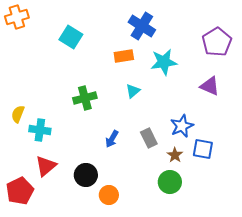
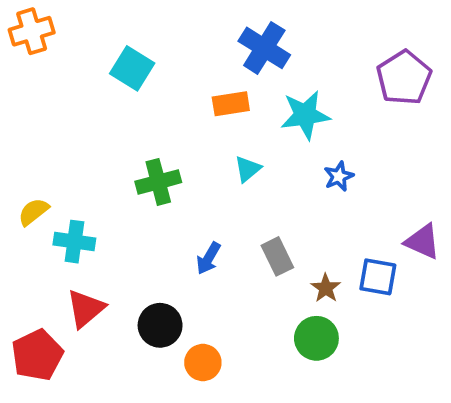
purple triangle: (210, 86) -> (423, 242), moved
yellow semicircle: (18, 114) -> (33, 212), turned 30
blue star: (182, 126) -> (339, 176), moved, size x0.7

